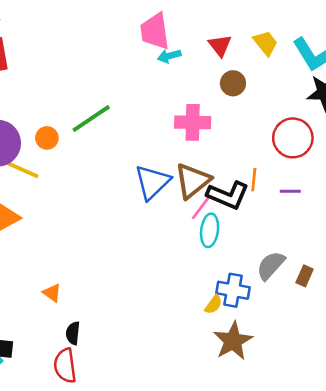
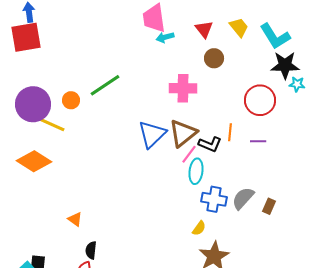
black L-shape: (228, 195) -> (210, 144), size x0.7
blue cross: (233, 290) -> (214, 199), moved

